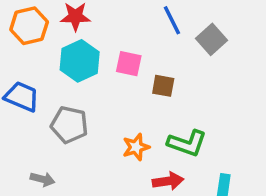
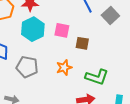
orange star: (136, 147) -> (64, 68), moved

